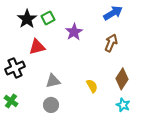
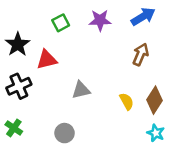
black star: (27, 19) -> (18, 44), moved
purple star: (74, 32) -> (100, 20), moved, turned 30
gray triangle: (53, 81) -> (81, 90), moved
yellow semicircle: (92, 86) -> (127, 101), moved

